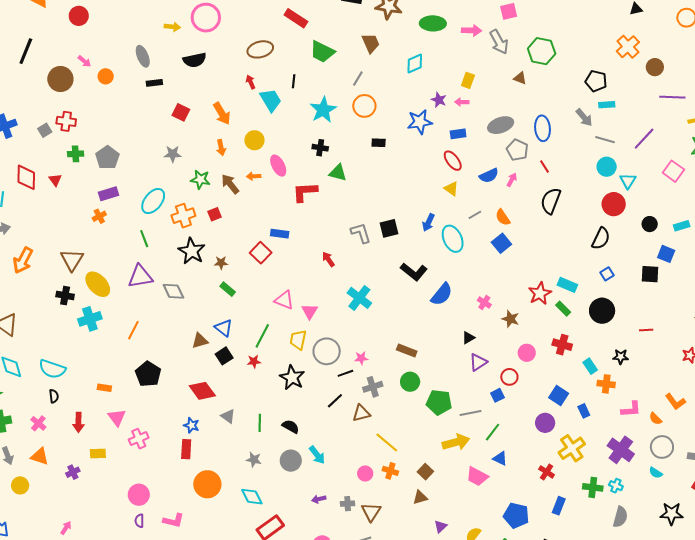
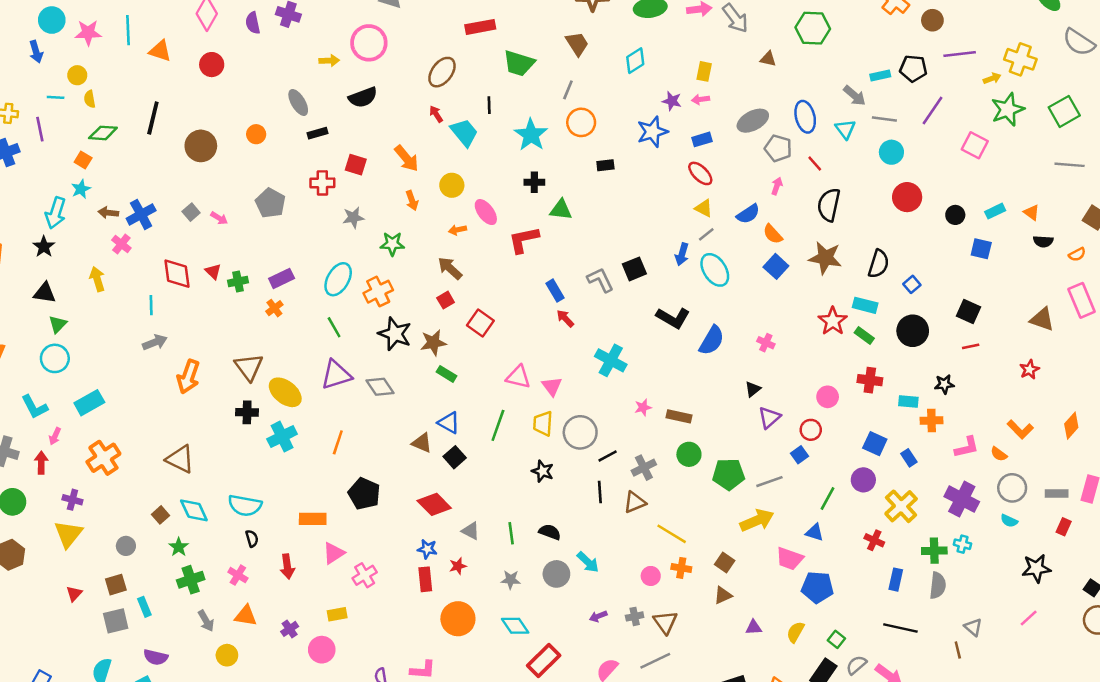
red rectangle: (296, 18) -> (480, 27), turned -35
brown ellipse: (260, 49) -> (442, 72), turned -30
green hexagon: (542, 51) -> (813, 28), moved
pink arrow: (84, 61) -> (219, 218), moved
black pentagon: (596, 81) -> (913, 69), moved
red cross: (66, 121) -> (322, 183), moved
green cross: (76, 154) -> (238, 282), moved
gray pentagon: (107, 158) -> (270, 203), moved
blue semicircle: (489, 176) -> (748, 214), moved
cyan triangle: (628, 181) -> (845, 129), moved
brown arrow: (230, 184) -> (450, 268), moved
red square: (215, 214) -> (446, 300), moved
gray line: (475, 215) -> (706, 234), moved
blue rectangle: (280, 234) -> (555, 291), moved, turned 60
black semicircle: (601, 239) -> (879, 264), moved
brown star: (221, 263) -> (433, 343), size x1.5
black square: (650, 274) -> (969, 311), moved, turned 30
brown star: (510, 319) -> (825, 258), moved, size x1.5
brown triangle: (200, 341) -> (422, 443), turned 48
pink star: (361, 358) -> (643, 407), moved
red star: (254, 362) -> (458, 566), moved
cyan rectangle: (590, 366) -> (908, 401), turned -42
black star: (292, 378) -> (543, 471), size x0.7
orange rectangle: (104, 388) -> (313, 519), size x1.5
black line: (335, 401) -> (600, 492), turned -42
pink triangle: (117, 417) -> (334, 553), turned 42
green line: (493, 432) -> (828, 498), moved
yellow rectangle: (98, 453) -> (337, 614), moved
pink circle: (139, 495) -> (322, 650), moved
blue pentagon: (516, 515) -> (817, 587), moved
gray semicircle: (620, 517) -> (938, 585), moved
purple triangle: (441, 527) -> (754, 627), turned 48

